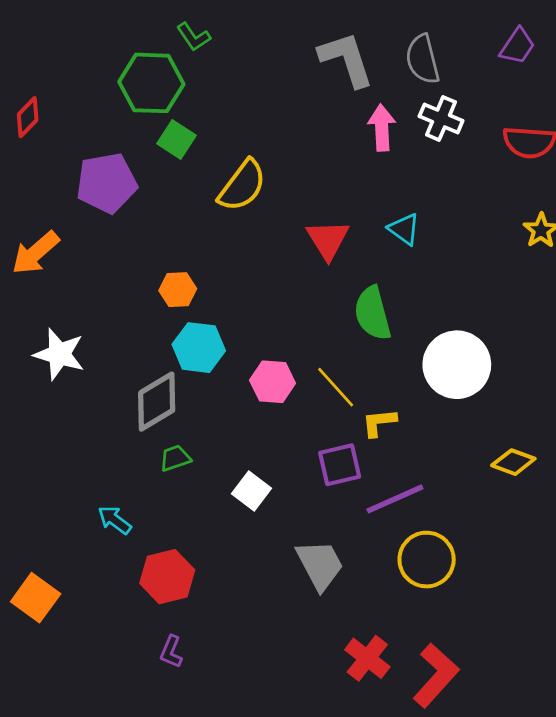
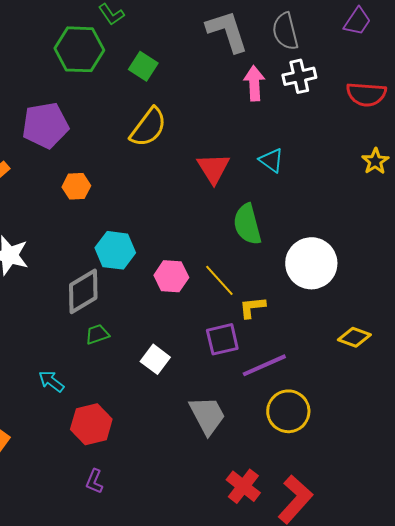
white cross: (441, 118) -> (299, 76), turned -36
green square: (176, 140) -> (143, 66), moved
orange hexagon: (178, 290) -> (76, 186), moved

